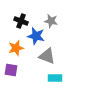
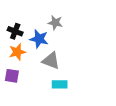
black cross: (21, 21) -> (15, 31), moved

